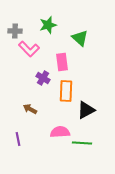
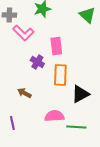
green triangle: (80, 38) -> (87, 15), moved

